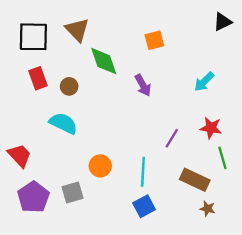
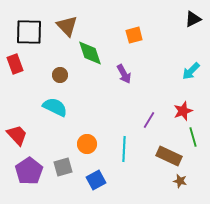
red rectangle: (38, 78) -> (15, 64), moved
cyan arrow: (204, 82) -> (191, 71), moved
red star: (211, 128) -> (183, 111), turned -30
blue square: (144, 206) -> (96, 180), moved

